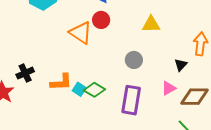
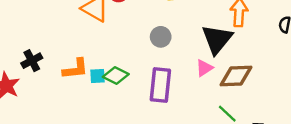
black triangle: (181, 65) -> (217, 39), size x2.0
cyan square: (79, 89) -> (98, 76), turned -32

